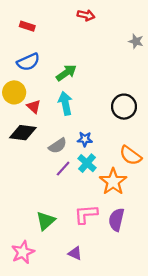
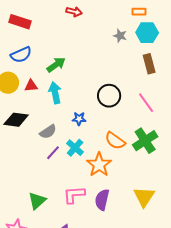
red rectangle: (27, 26) -> (20, 22), size x1.5
red triangle: (34, 107) -> (31, 86), moved, turned -48
blue star: (85, 139) -> (79, 119), moved

